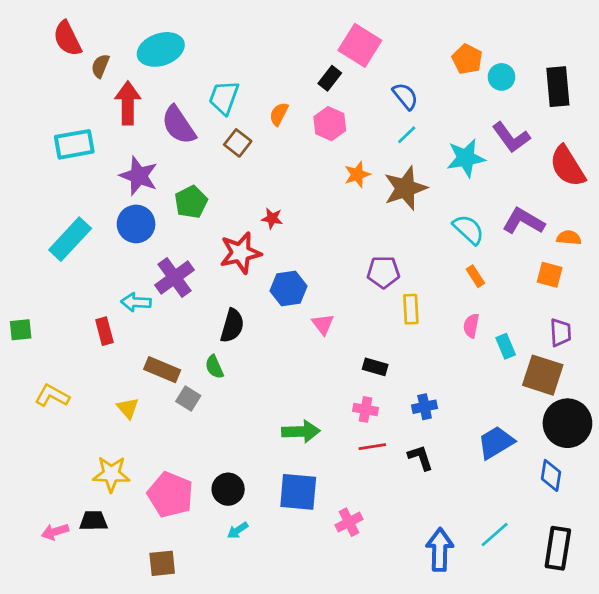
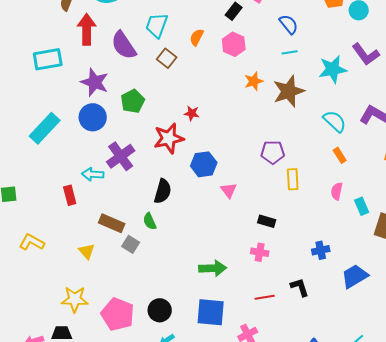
cyan line: (407, 135) -> (290, 52), turned 35
blue cross: (425, 407) -> (321, 250), moved
red line: (372, 447) -> (265, 297), moved

